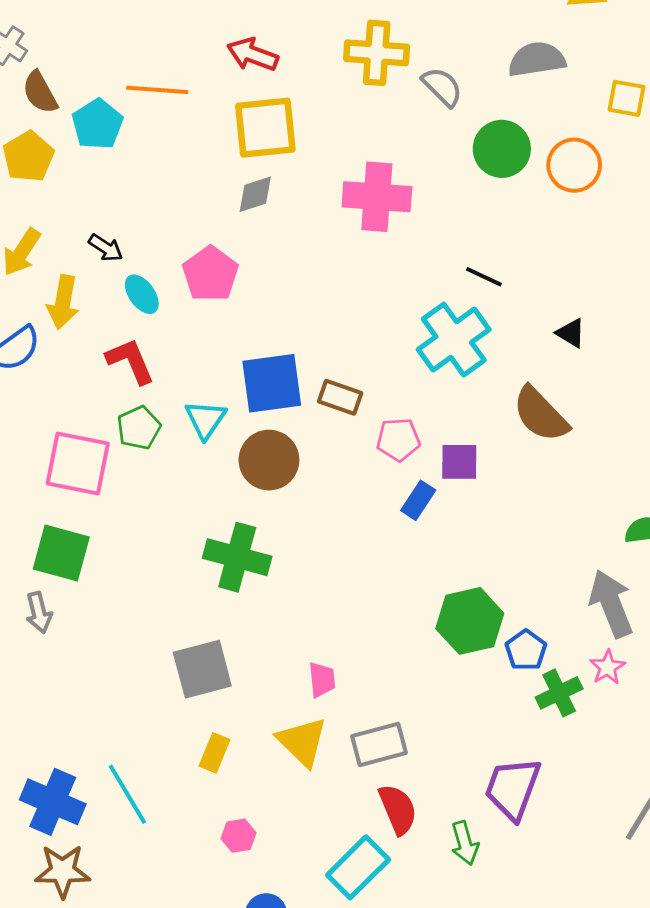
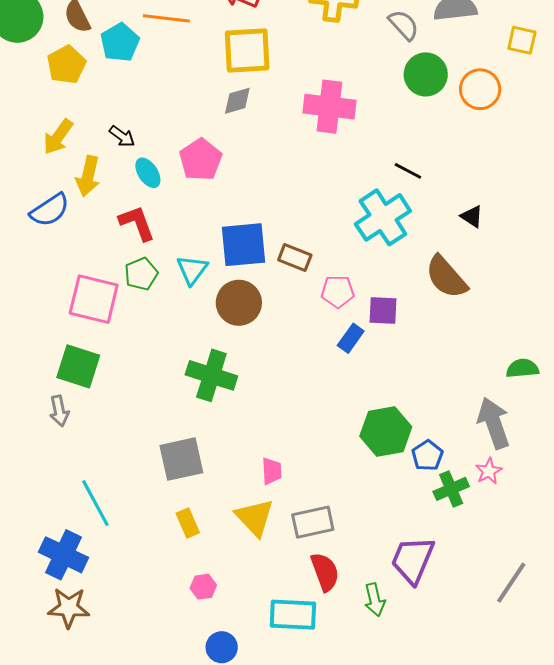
gray semicircle: (442, 87) -> (404, 25), moved
yellow rectangle: (214, 753) -> (188, 523), turned -48
cyan line: (127, 794) -> (95, 503), moved
cyan rectangle: (358, 867) -> (293, 615), turned 45

